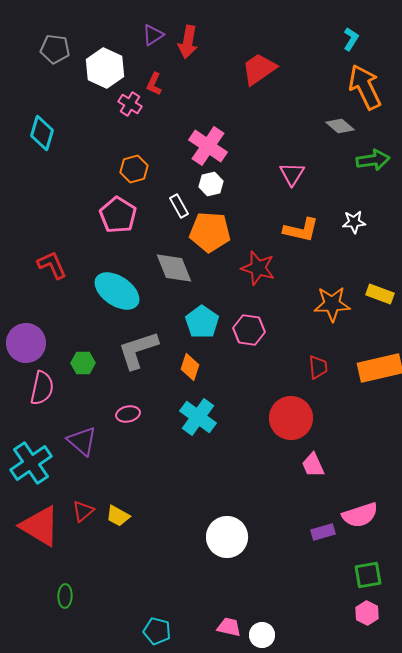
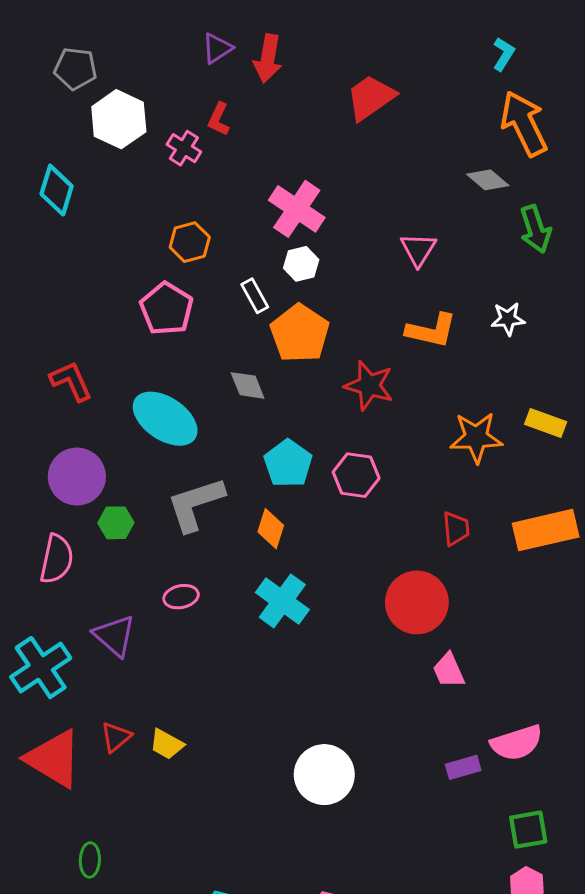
white hexagon: (105, 68) -> (119, 119), moved
green arrow: (373, 160) -> (535, 229), turned 80
orange pentagon: (210, 232) -> (300, 333), turned 30
gray diamond: (174, 268) -> (248, 385), size x0.7
purple circle: (26, 343) -> (77, 477), moved

